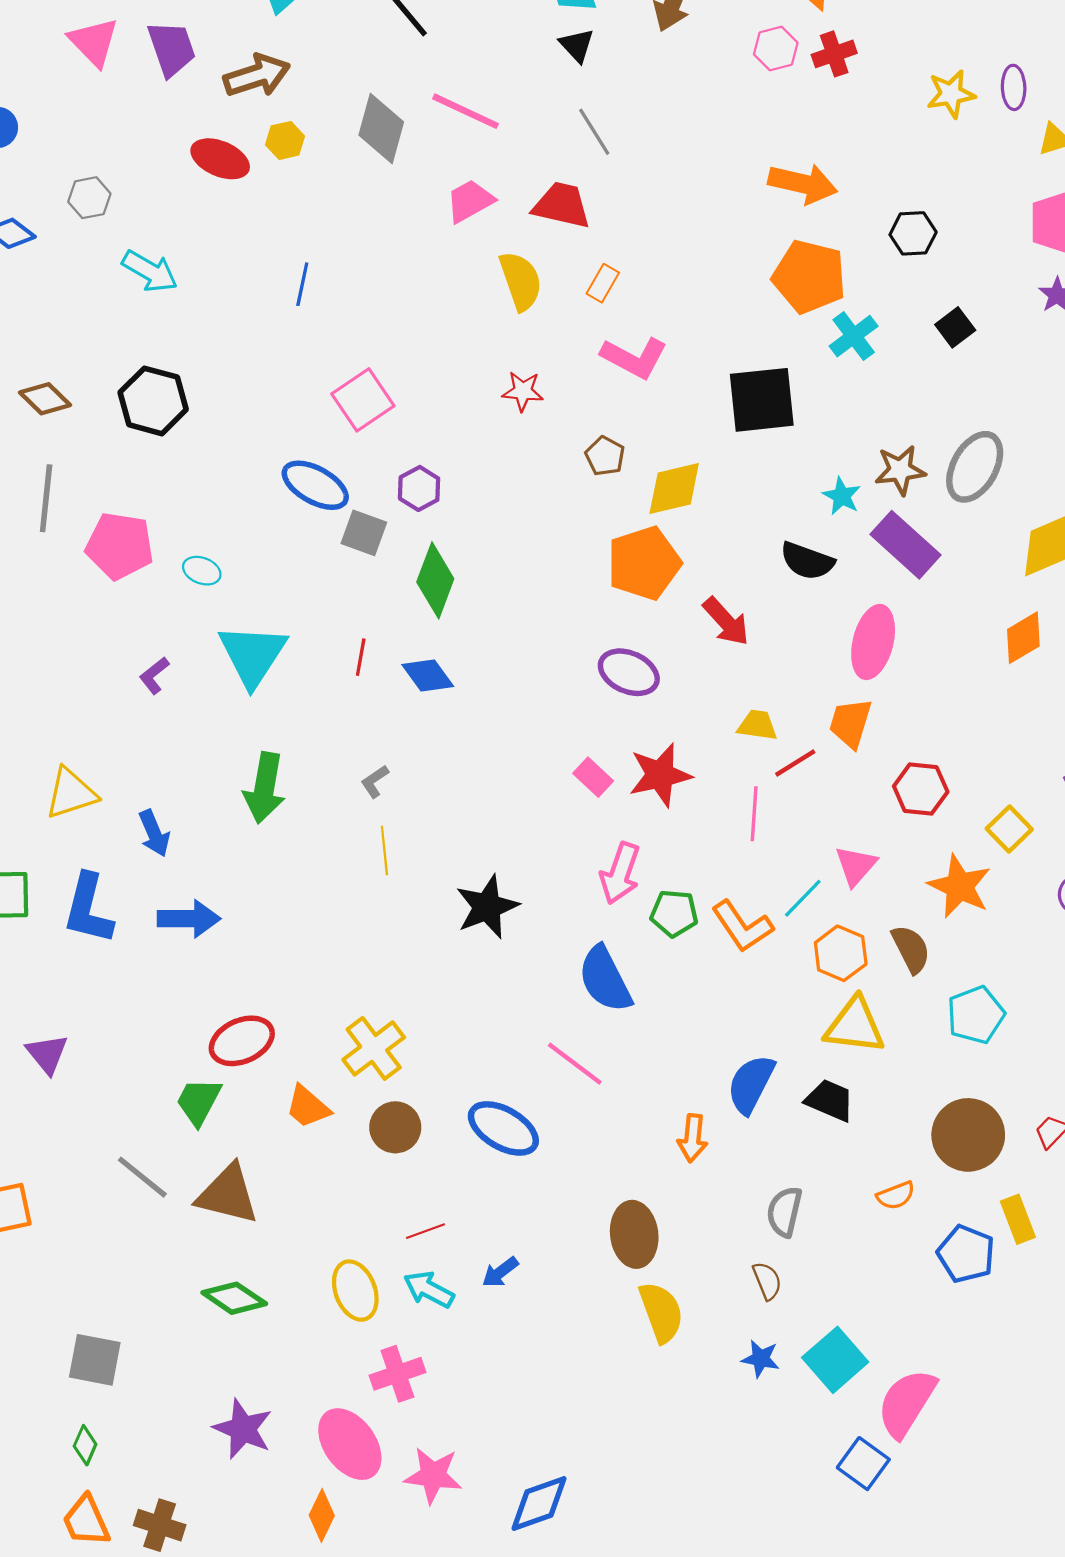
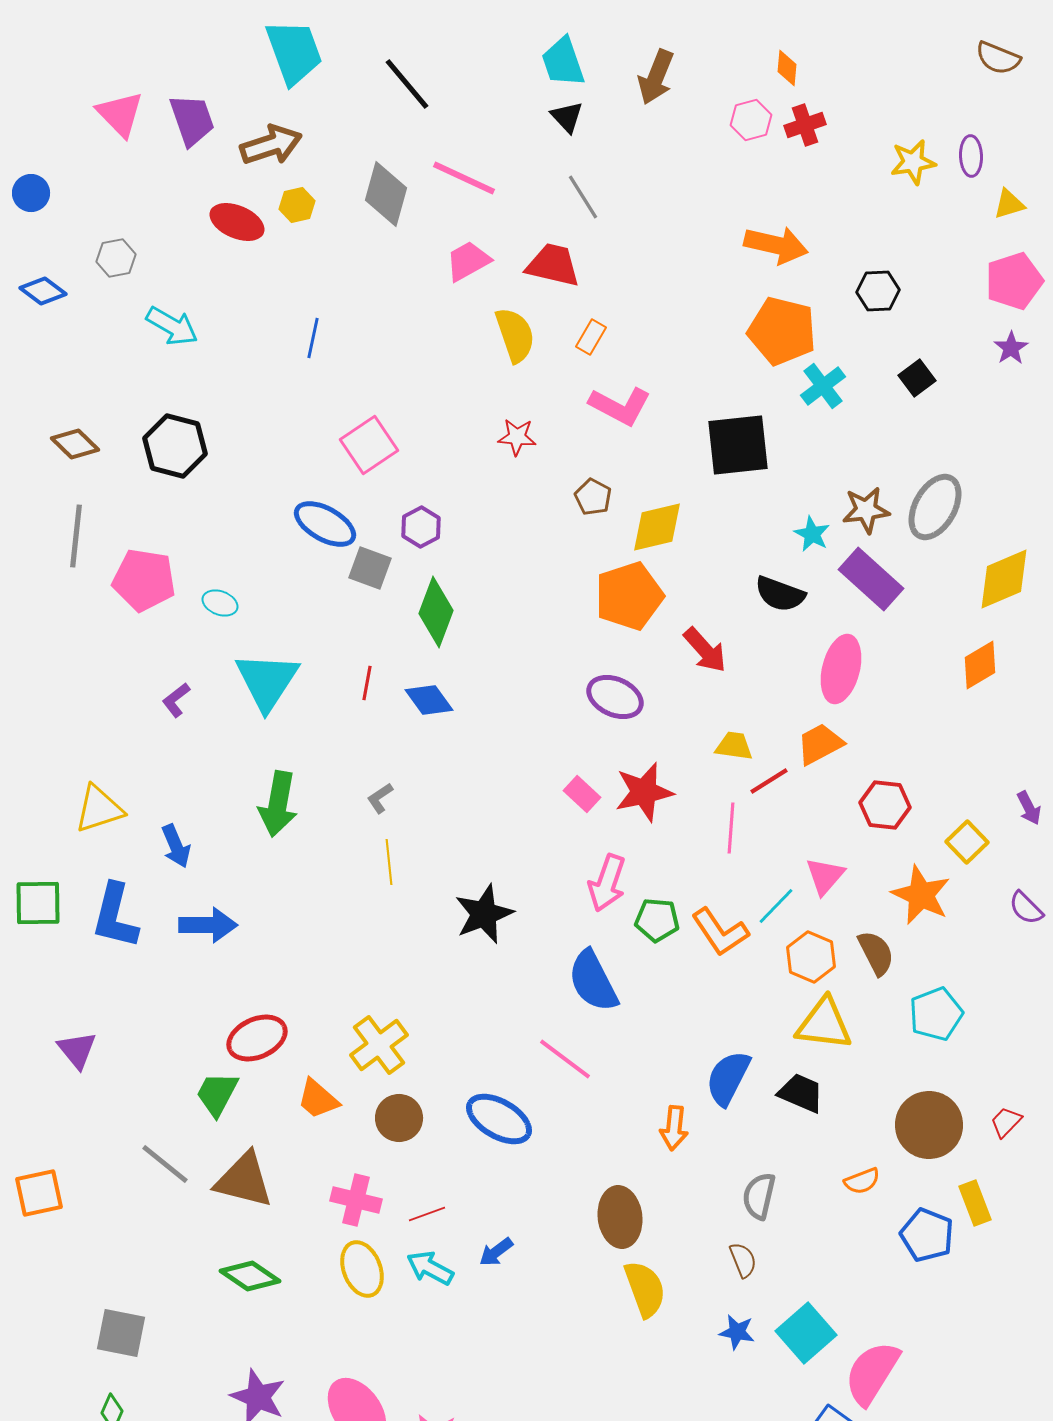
orange trapezoid: (850, 723) -> (820, 744), turned 45
pink cross: (397, 1374) -> (356, 1200), moved, turned 33

